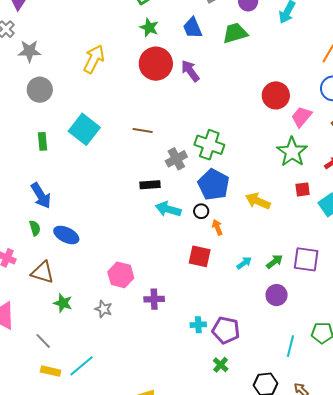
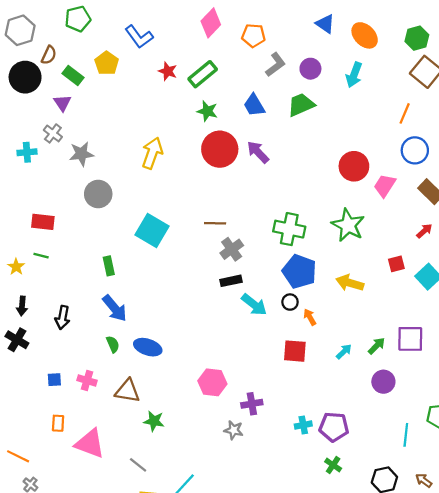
green rectangle: (42, 141) -> (109, 266), moved
green star: (292, 152) -> (348, 225), moved
gray cross: (176, 159) -> (232, 249), moved
cyan arrow: (168, 209) -> (254, 305), turned -150
gray star: (104, 309) -> (234, 430), moved

